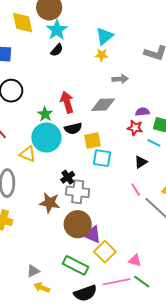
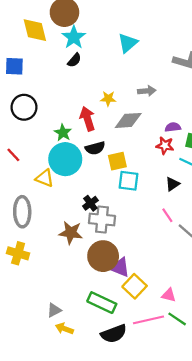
yellow star: (102, 55) -> (108, 99), moved

